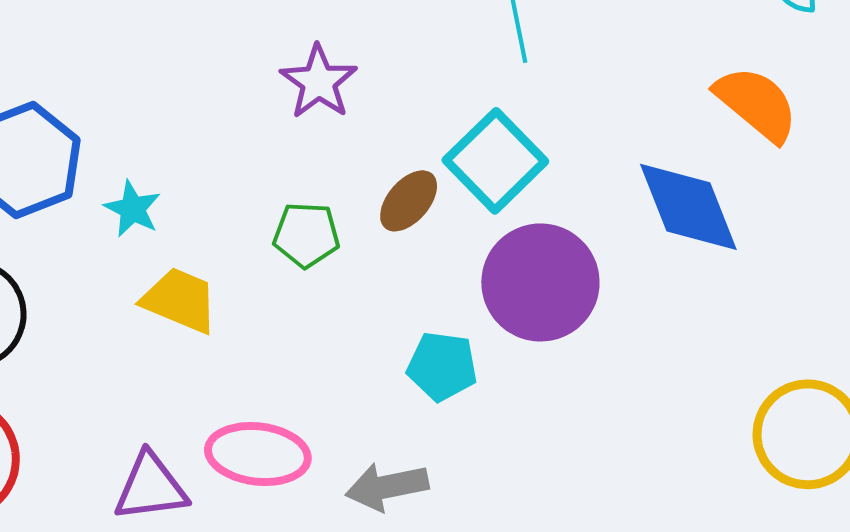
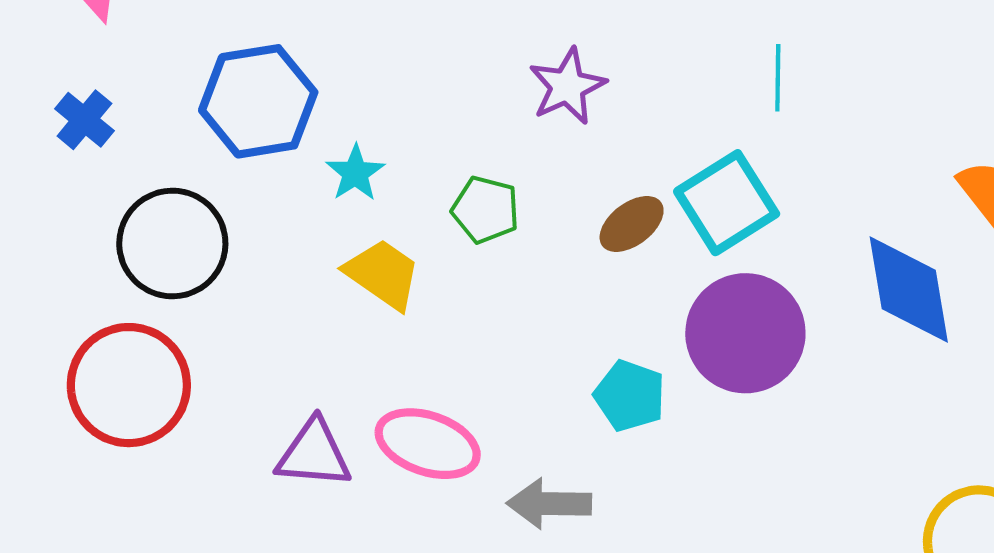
green pentagon: (306, 235) -> (486, 210), moved

